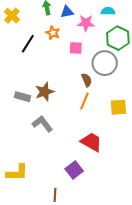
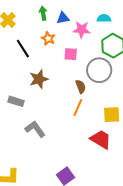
black line: (28, 44) -> (23, 49), turned -66
brown star: (45, 92) -> (39, 79), moved
red trapezoid: (91, 142) -> (101, 139), moved

